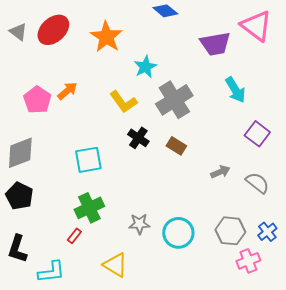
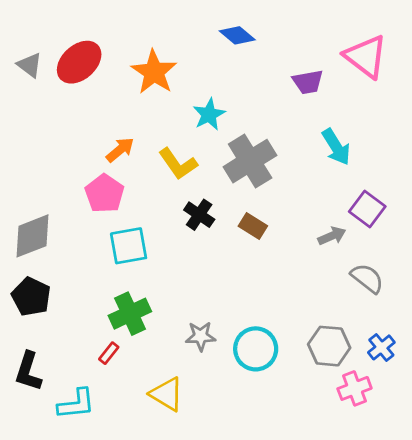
purple trapezoid: (215, 44) -> (308, 82), size x0.7
orange arrow: (67, 91) -> (120, 150), moved
pink pentagon: (37, 100) -> (105, 194), moved
gray arrow: (220, 172) -> (332, 236), moved

